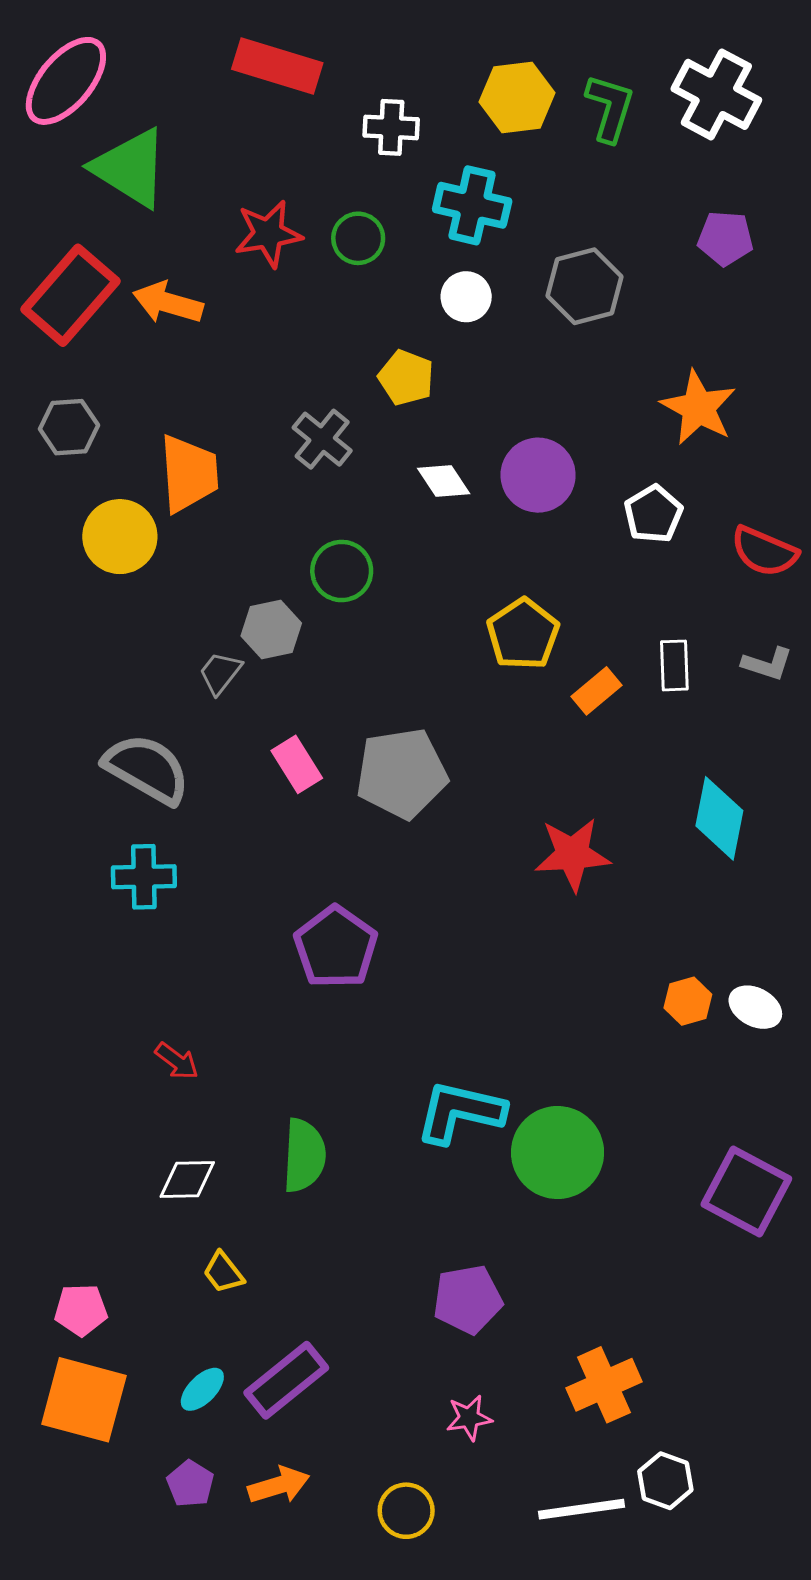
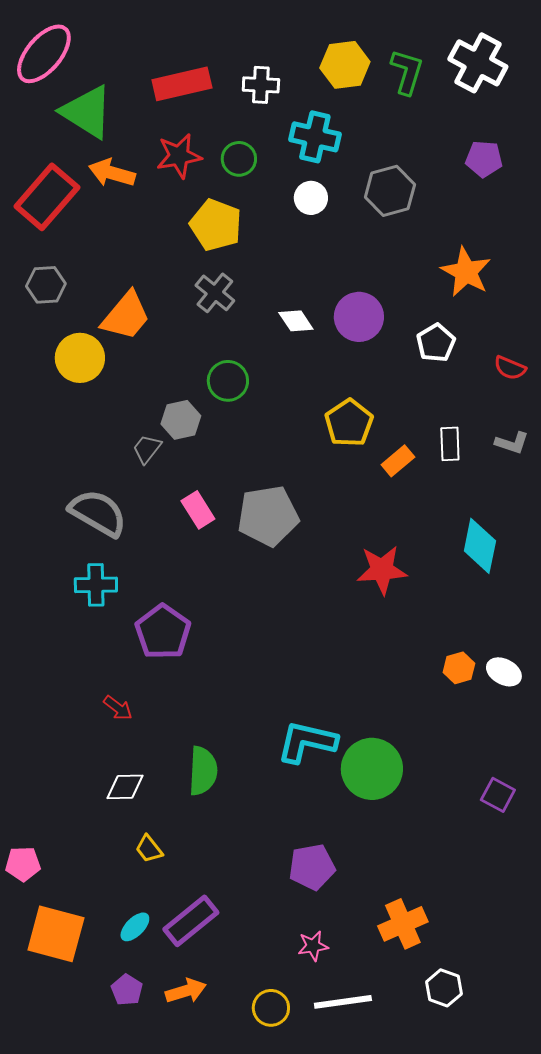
red rectangle: (277, 66) -> (182, 84), moved, turned -30
orange arrow: (168, 303) -> (112, 173), moved
yellow pentagon: (406, 378) -> (216, 225), moved, size x1.4
orange trapezoid: (189, 474) -> (126, 316), turned 44
red semicircle: (764, 552) -> (510, 368), size x0.7
purple pentagon: (336, 947) -> (163, 632), moved
purple square: (746, 1191) -> (498, 795), size x0.6
pink pentagon: (81, 1310) -> (23, 864), moved
white line: (581, 1509) -> (343, 1002), moved

